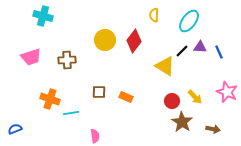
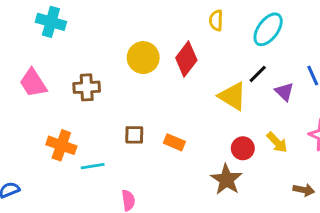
purple triangle: (200, 47) -> (284, 92), moved, turned 40
pink trapezoid: (31, 57) -> (33, 83), turned 75
brown star: (182, 122) -> (226, 180), moved

